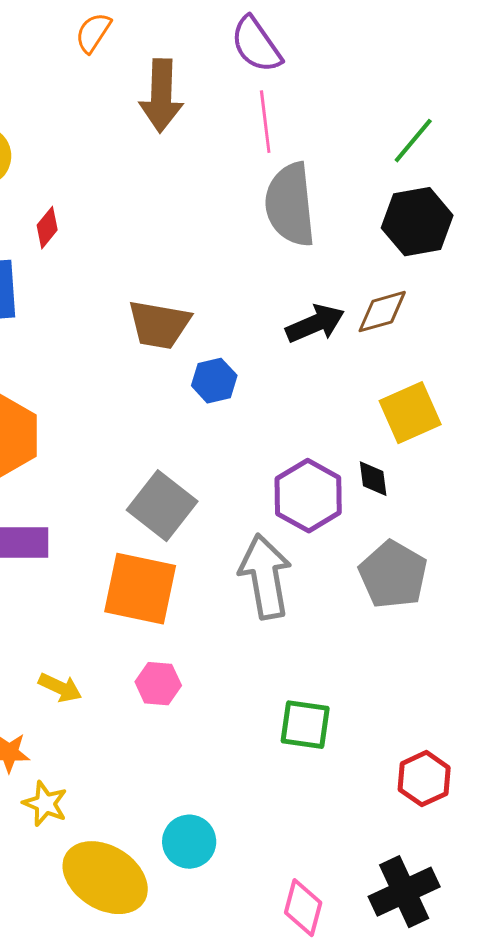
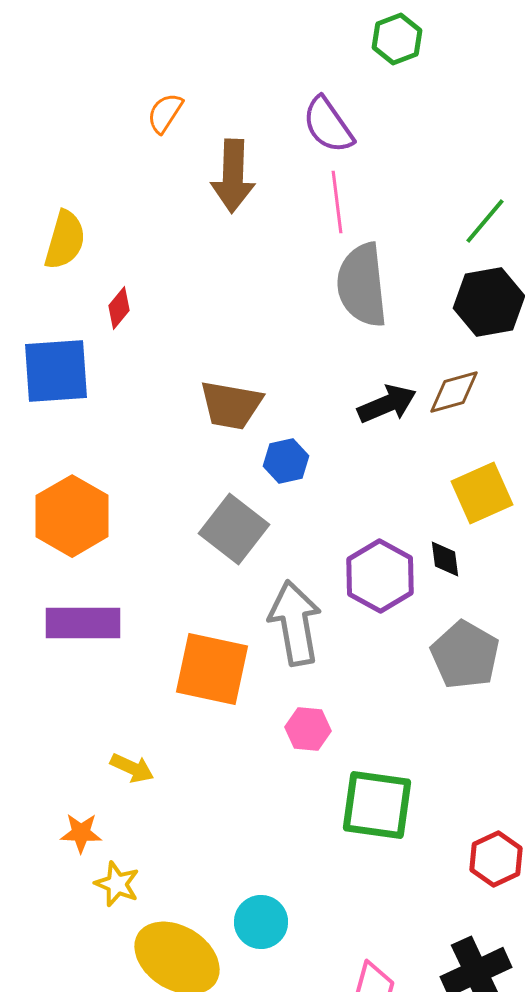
gray square: (162, 506) -> (234, 529), moved
gray arrow: (265, 577) -> (295, 623), moved
pink hexagon: (158, 684) -> (308, 729), moved
green square: (305, 725) -> (377, 805), size x1.4

